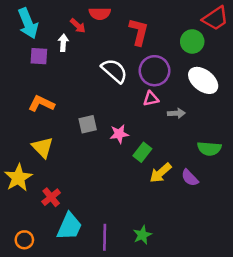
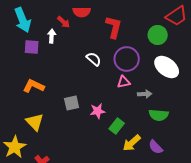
white semicircle: (114, 71) -> (94, 59), size x0.7
green semicircle: (209, 149) -> (159, 115), moved

